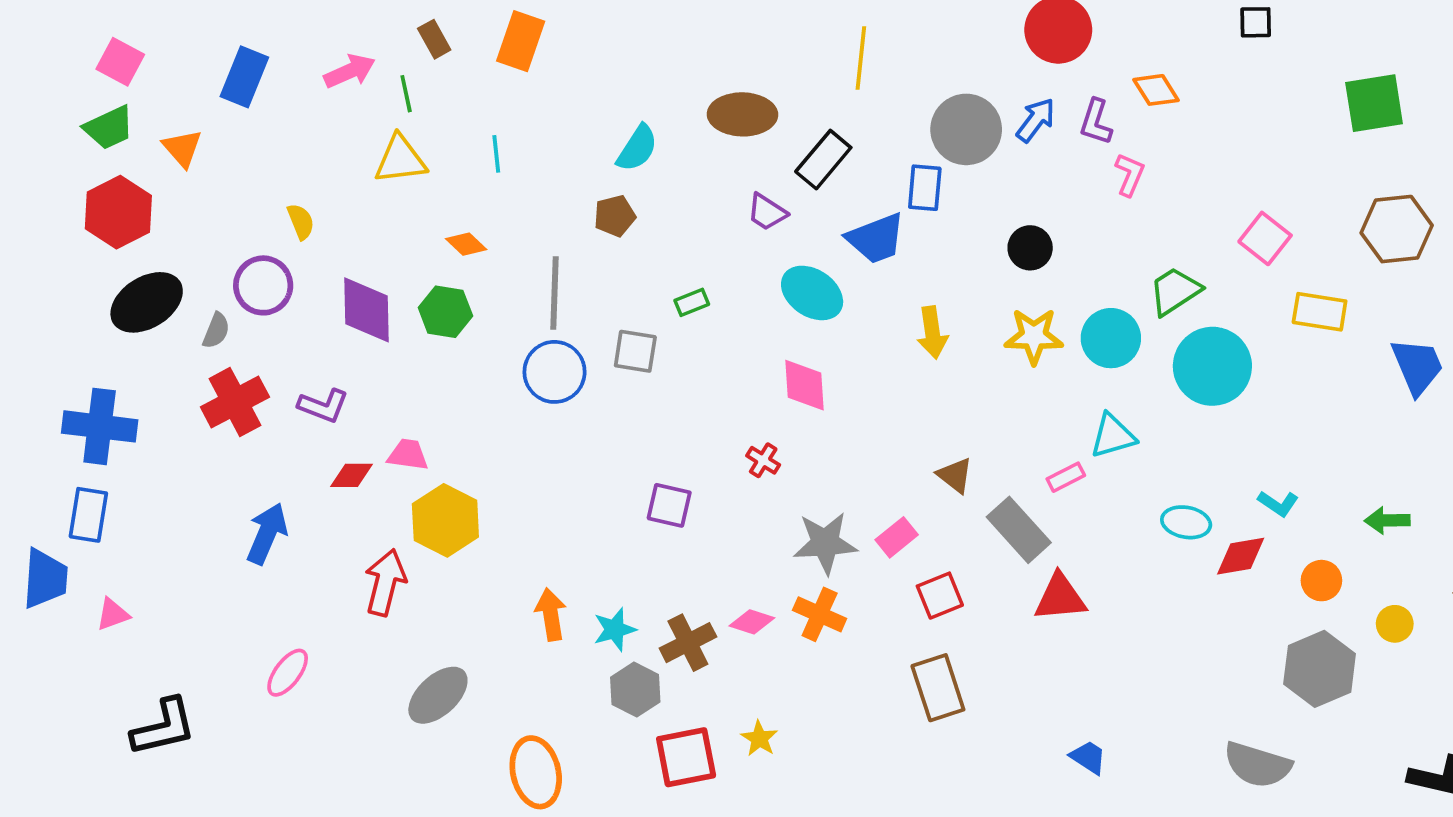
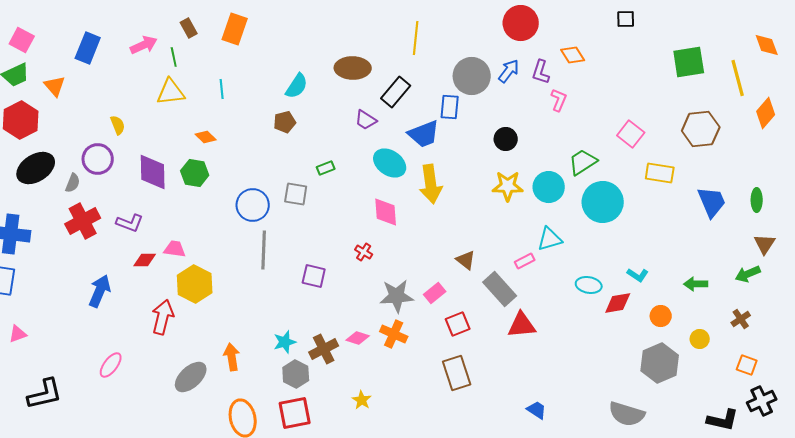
gray line: (555, 293) -> (264, 250), moved
yellow arrow: (932, 332) -> (431, 184), moved, size x1.4
orange arrow: (551, 614) -> (232, 357), moved
red square: (686, 757) -> (295, 413), moved

